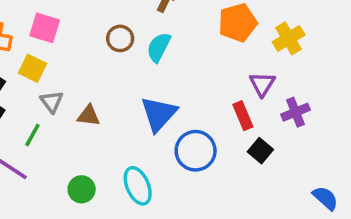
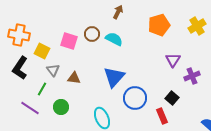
pink square: (45, 28) -> (69, 41), moved
yellow cross: (289, 38) -> (197, 26), moved
cyan semicircle: (159, 47) -> (114, 39), turned 90
red rectangle: (243, 116) -> (162, 116), moved
green circle: (82, 189) -> (61, 107), moved

